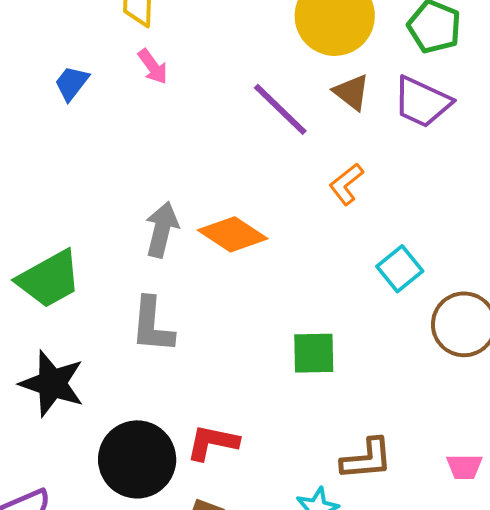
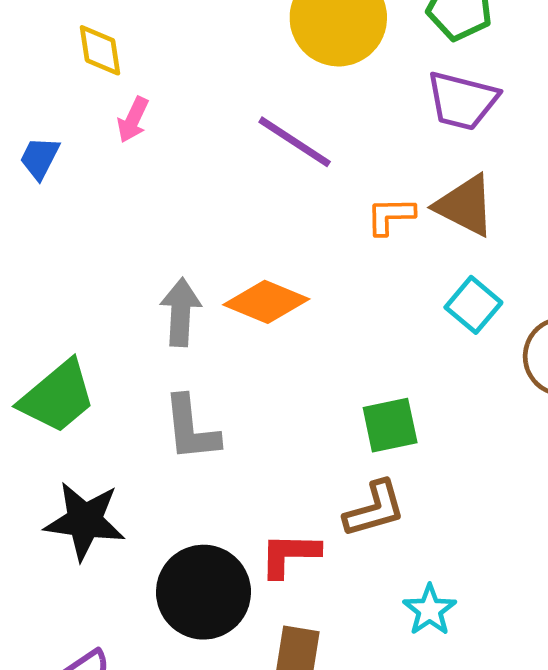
pink arrow: (153, 67) -> (133, 120), turned 72
brown triangle: (352, 92) -> (465, 206), moved, size x1.4
orange L-shape: (346, 184) -> (390, 216), turned 48
brown L-shape: (367, 459) -> (375, 509), moved

